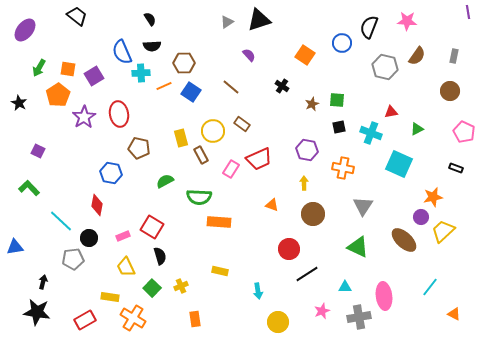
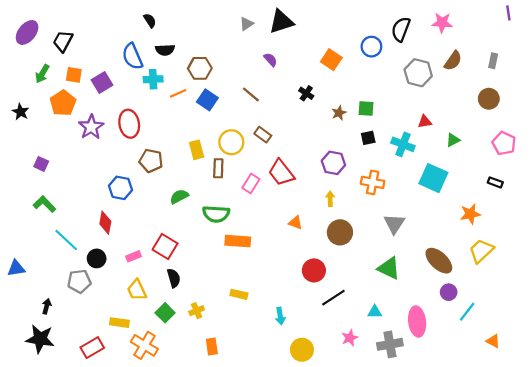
black trapezoid: (77, 16) -> (63, 41), moved, turned -100
black semicircle: (150, 19) -> (150, 21), moved
brown rectangle: (201, 155) -> (218, 168), turned 30
red trapezoid: (259, 159) -> (281, 173), turned 76
green L-shape: (29, 188) -> (44, 204), moved
purple circle: (421, 217) -> (449, 292), moved

